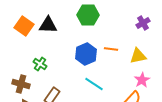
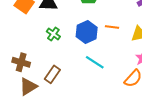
green cross: (40, 64) -> (53, 34), moved

